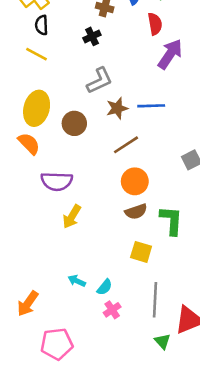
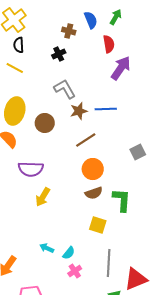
gray L-shape: (100, 81) -> (65, 89), turned -95

